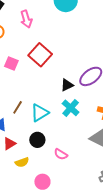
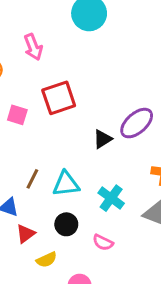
red square: (40, 55) -> (59, 98), turned 35
cyan cross: (71, 108) -> (111, 198), moved
cyan triangle: (40, 113) -> (66, 184), turned 30

